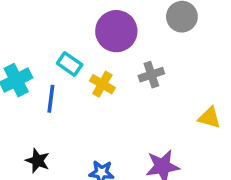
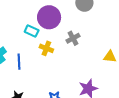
cyan rectangle: (70, 64) -> (32, 31), moved

